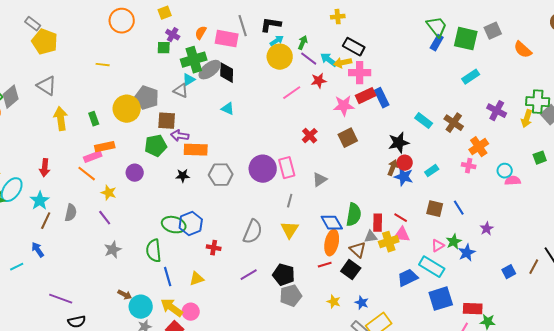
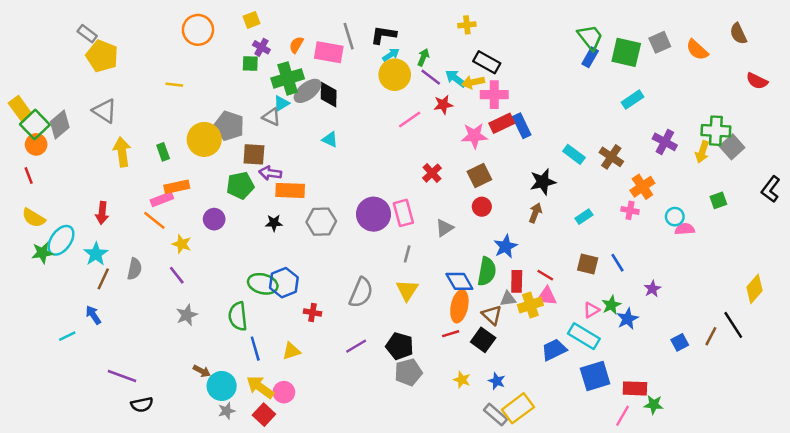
orange semicircle: (523, 50) -> (697, 50), moved
red circle: (405, 163) -> (482, 207), moved
blue star: (404, 177) -> (505, 247), moved, turned 30

